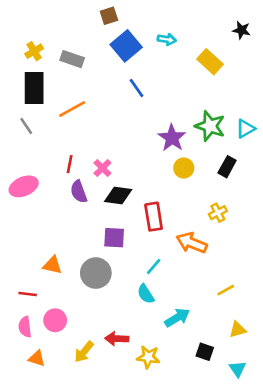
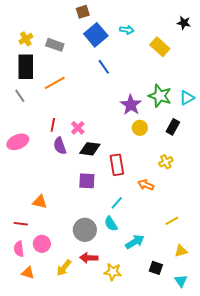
orange arrow: (192, 243) -> (146, 185), size x0.7
gray circle: (96, 273) -> (85, 230), moved

